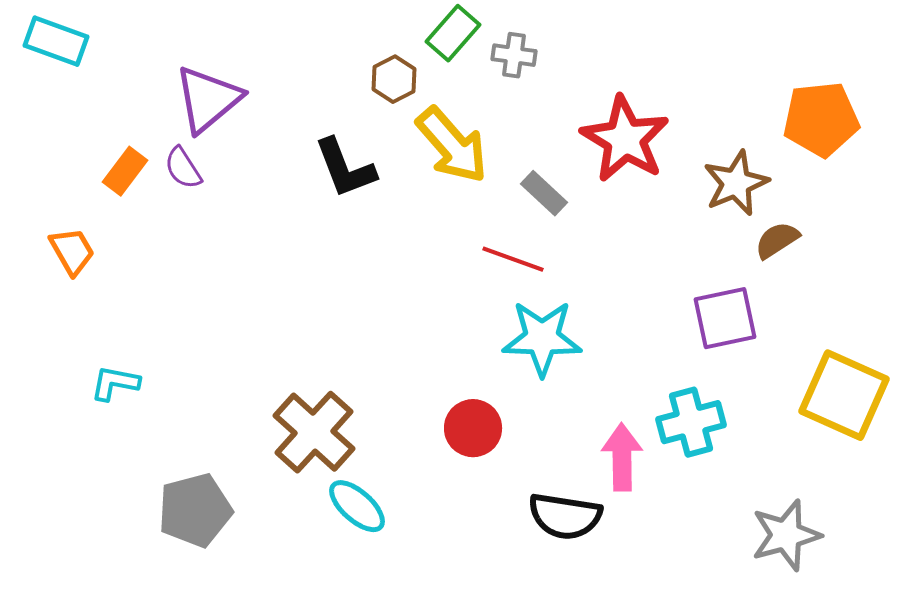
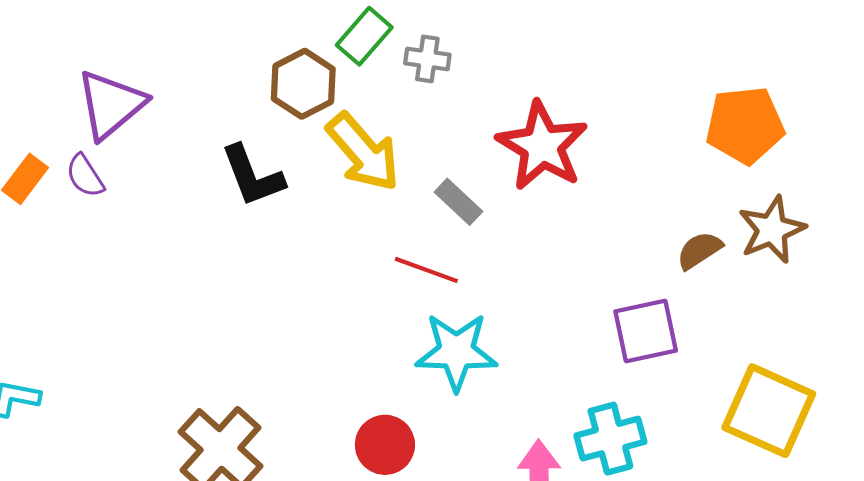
brown hexagon: (394, 79) -> (303, 84), size x1.4
brown star: (736, 183) -> (772, 230), moved

